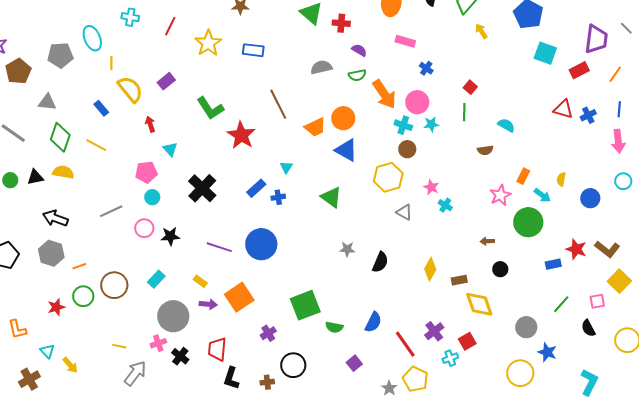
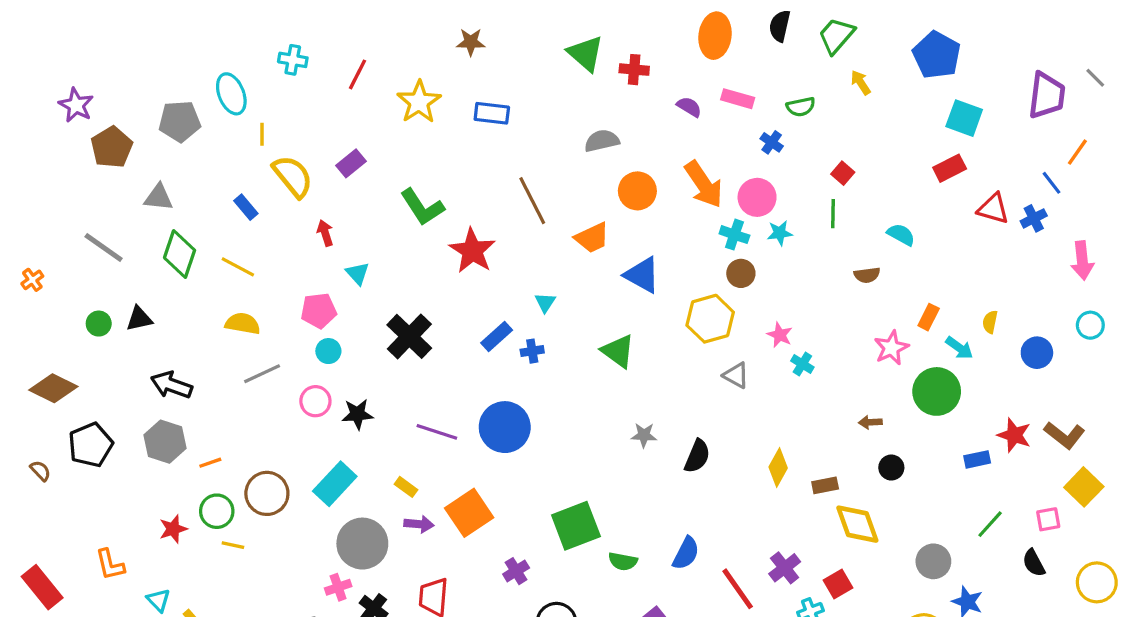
purple semicircle: (359, 50) -> (689, 107), moved
red rectangle: (579, 70) -> (950, 168), moved
green semicircle: (357, 75) -> (801, 107), moved
blue line: (619, 109) -> (1052, 183), moved, turned -42
orange circle: (343, 118) -> (637, 191), moved
yellow semicircle: (63, 172) -> (243, 324), moved
cyan rectangle: (156, 279) -> (335, 484), size x1.5
yellow line: (119, 346) -> (233, 545), moved

